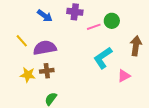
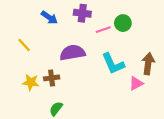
brown arrow: (136, 46) -> (148, 64), moved
purple semicircle: (45, 48) -> (72, 53), moved
cyan L-shape: (103, 58) -> (113, 64), turned -80

